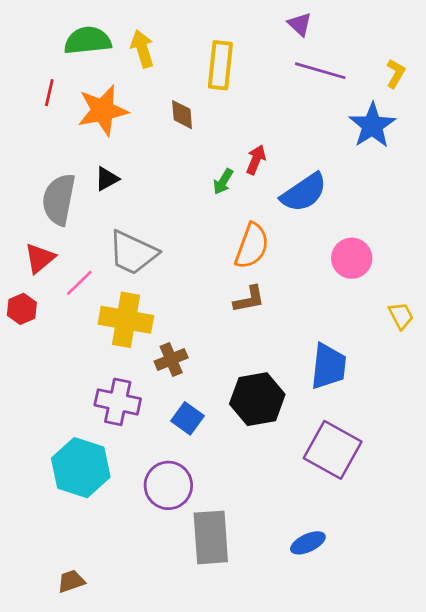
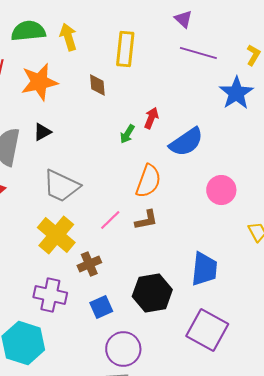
pink line: (79, 283) -> (110, 220), moved
yellow cross: (126, 320) -> (56, 235), turned 30
blue square: (188, 418) -> (101, 307), turned 30
purple circle: (168, 485) -> (123, 349), moved

